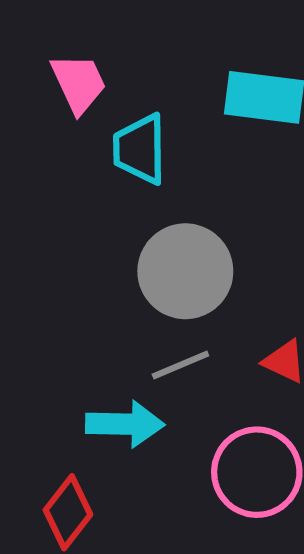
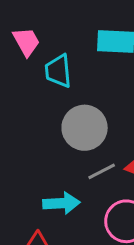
gray line: (180, 365) -> (102, 171), moved

